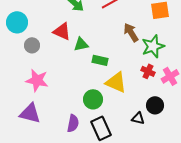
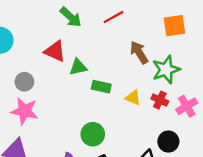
gray circle: (32, 45) -> (24, 82), moved
yellow triangle: (116, 82) -> (133, 98), moved, size x0.6

